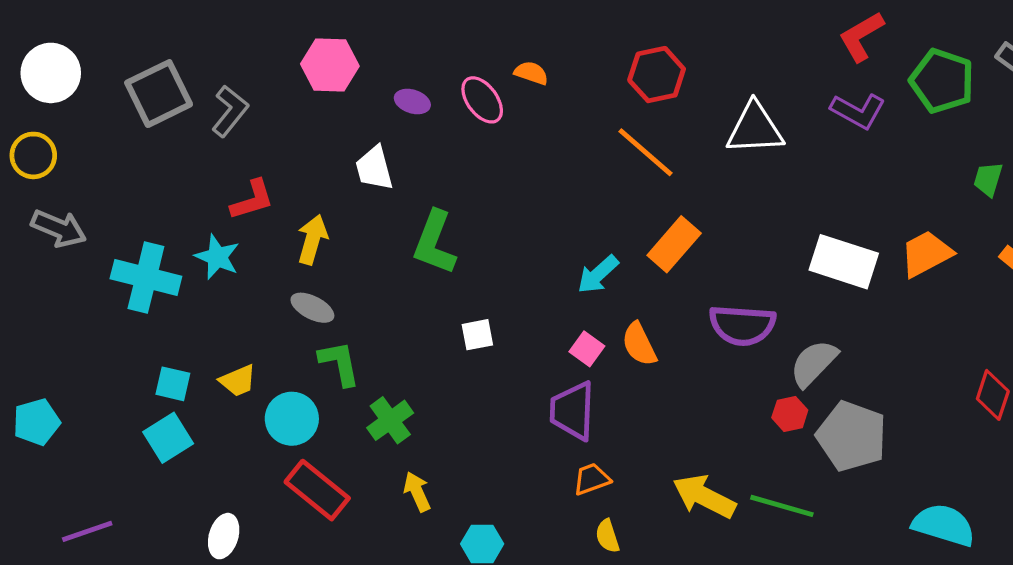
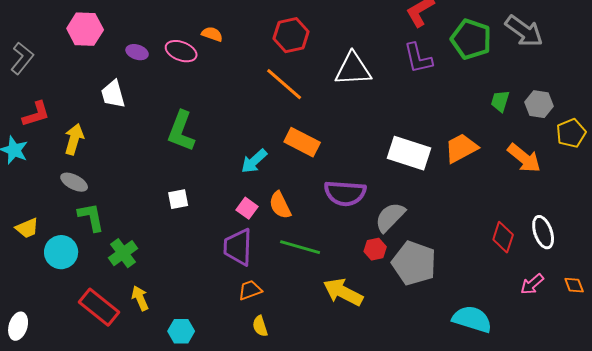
pink ellipse: (482, 100) -> (181, 51), turned -32
purple L-shape: (858, 111) -> (418, 58), turned 48
green L-shape: (435, 243) -> (181, 131), moved
orange rectangle: (674, 244) -> (302, 142), turned 76
red rectangle: (317, 490) -> (99, 307), moved
yellow arrow: (704, 496) -> (343, 292), moved
green line: (782, 506) -> (300, 247), moved

